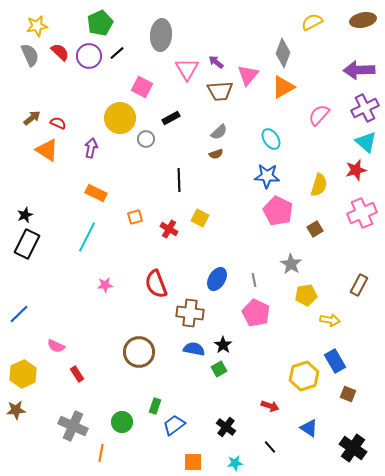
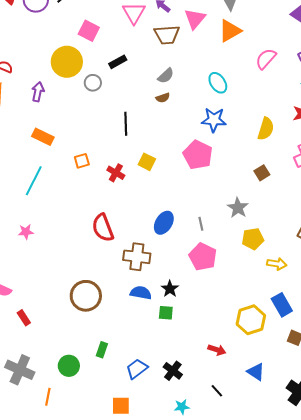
pink pentagon: (278, 211) -> (198, 155), moved
pink star: (105, 285) -> (26, 232), moved
green square: (219, 369) -> (166, 313), turned 35
blue trapezoid: (174, 425) -> (137, 369), moved
orange square: (193, 462) -> (121, 406), moved

